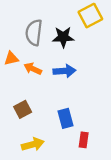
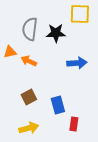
yellow square: (90, 16) -> (80, 14), turned 30
blue arrow: (64, 71) -> (77, 63), moved
brown square: (23, 109) -> (29, 97), moved

